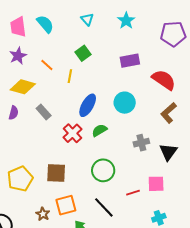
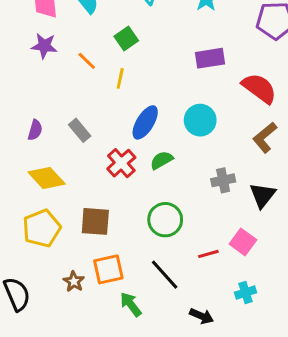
green square: (83, 53) -> (126, 39), moved
purple star: (18, 56) -> (44, 46), turned 30
yellow diamond: (23, 87) -> (47, 178), moved, turned 30
pink square: (156, 184) -> (243, 242), turned 36

